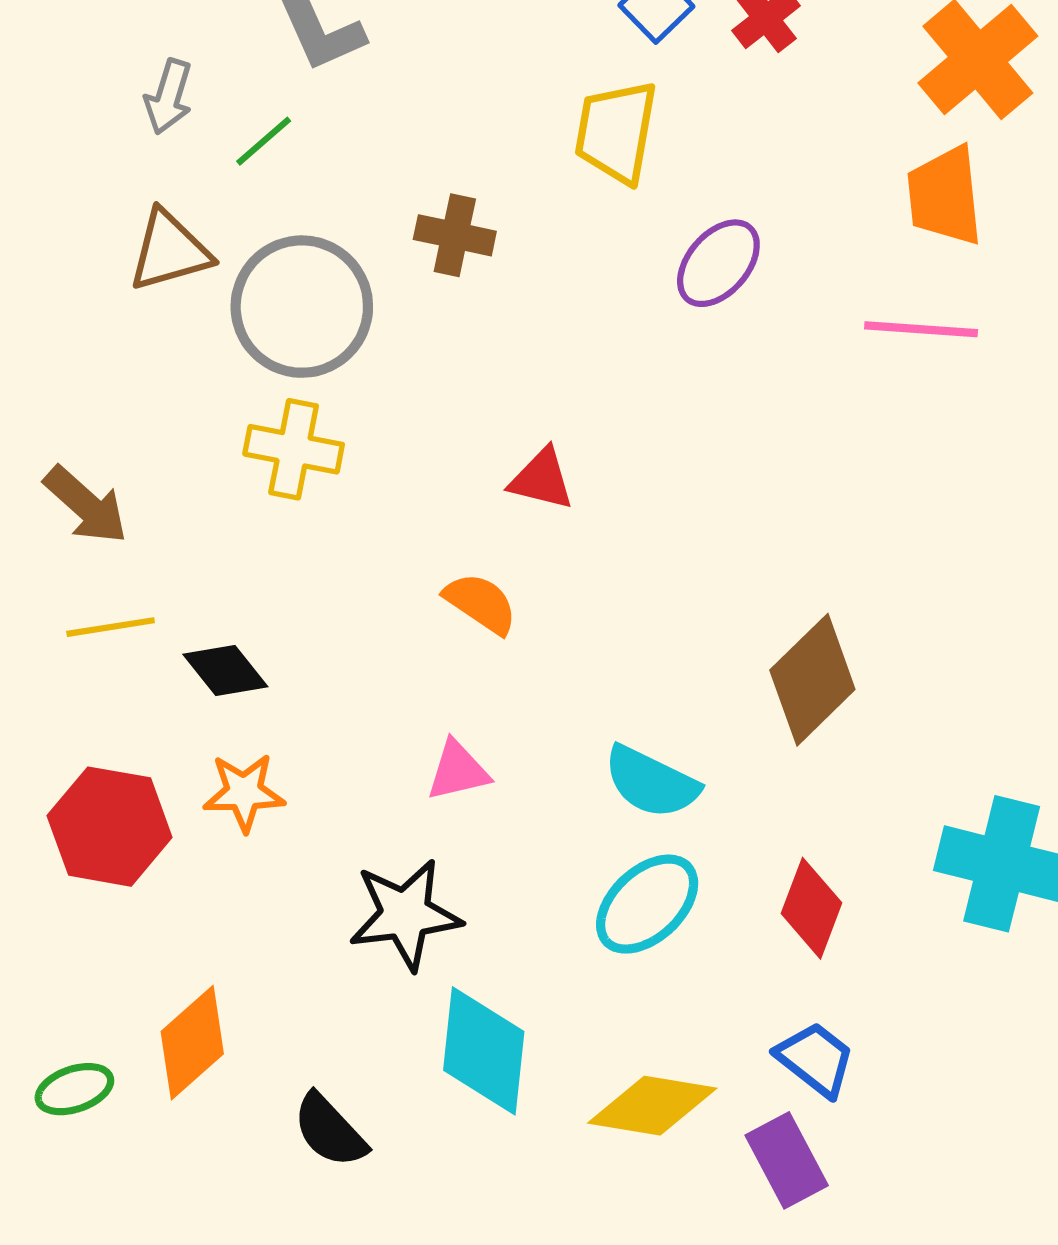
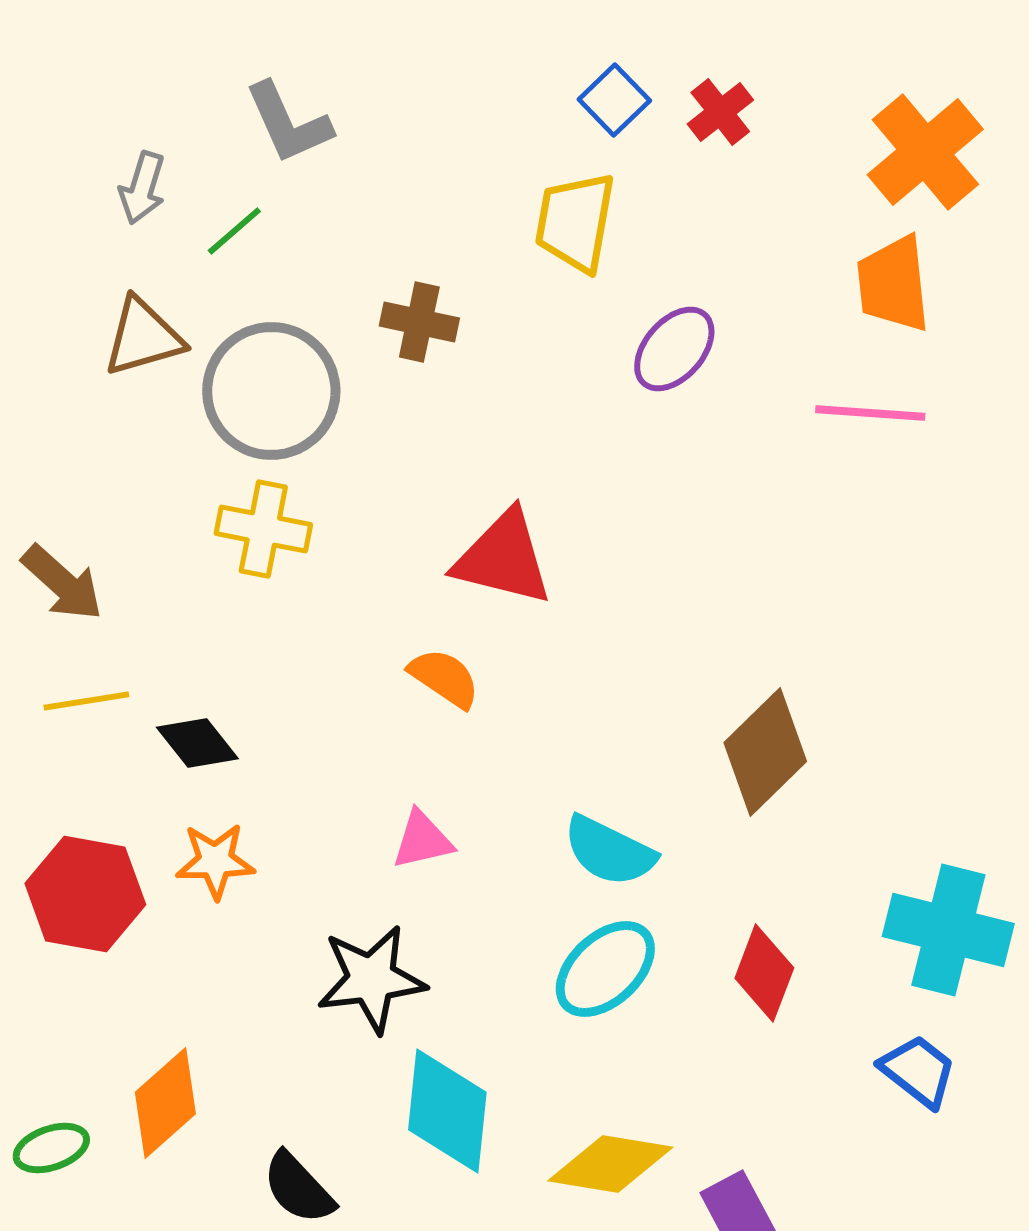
red triangle: (542, 479) -> (503, 558), size x1.6
blue trapezoid: (816, 1059) -> (918, 1071), moved

